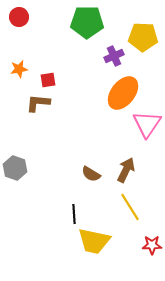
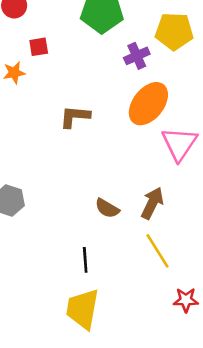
red square: (48, 80) -> (39, 47), moved
brown L-shape: (38, 103) -> (75, 117), moved
yellow trapezoid: (94, 241) -> (83, 309), moved, turned 88

